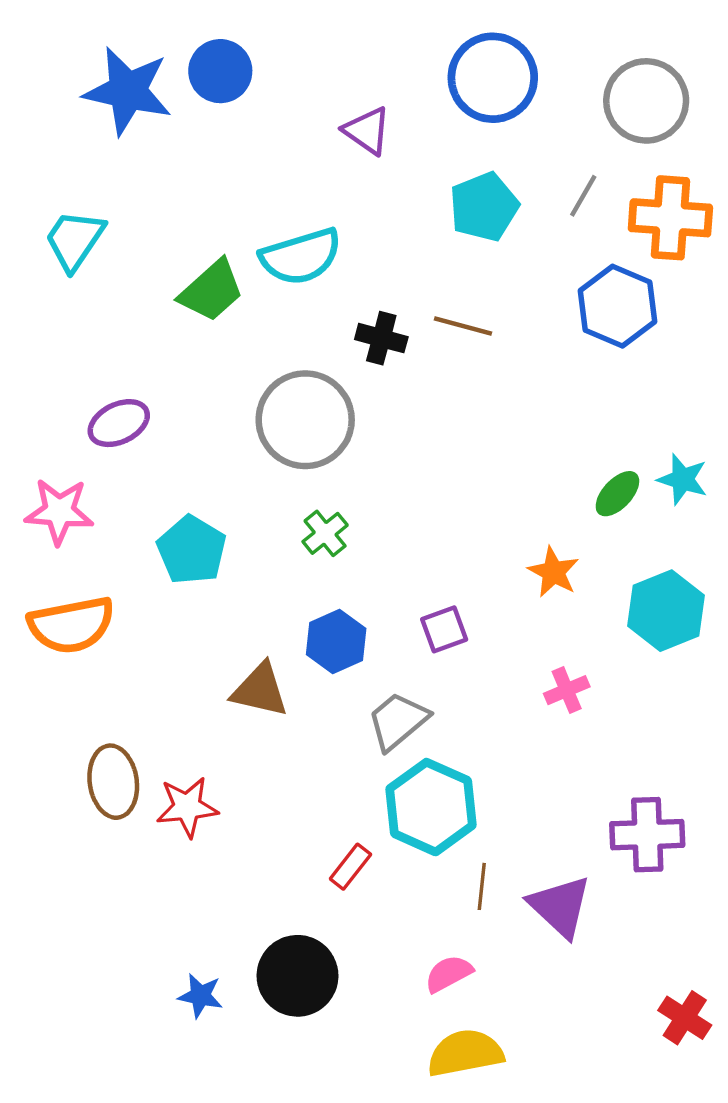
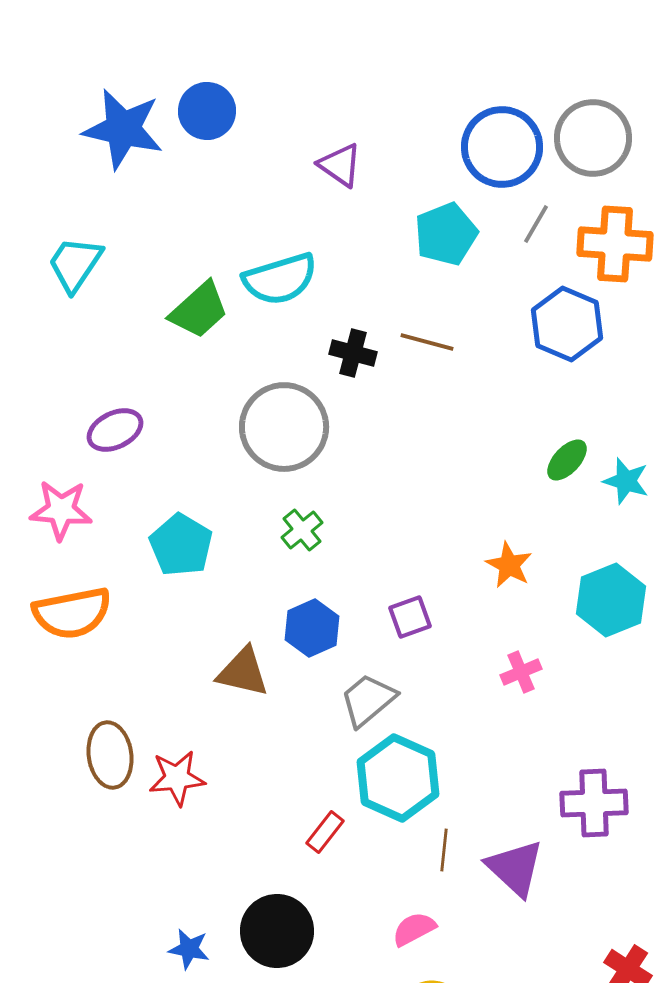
blue circle: (493, 78) -> (502, 147), moved
green ellipse: (617, 494) -> (567, 460), moved

